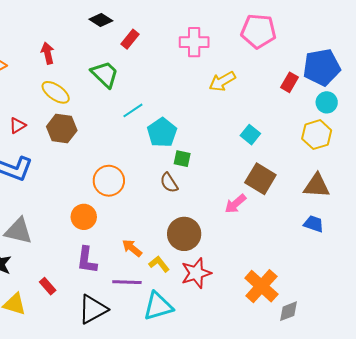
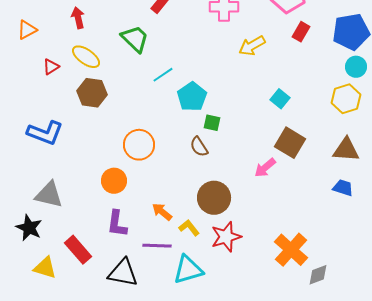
red rectangle: (290, 82) -> (301, 32), moved
red triangle: (17, 125) -> (51, 67), moved
red rectangle: (48, 286) -> (78, 250), size x1.6
black triangle: (93, 309) -> (123, 273), turned 40

